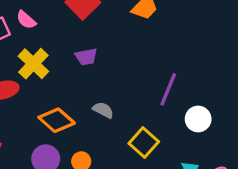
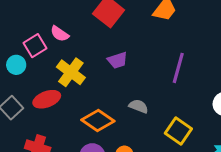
purple line: (168, 89) -> (178, 68), moved

